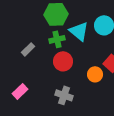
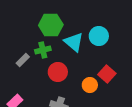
green cross: (57, 39) -> (43, 50), moved

